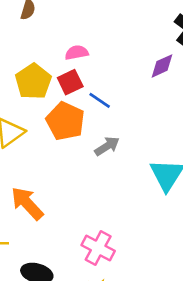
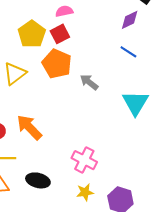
blue line: (100, 100) -> (128, 52), moved
gray arrow: (107, 146) -> (89, 82), turned -108

